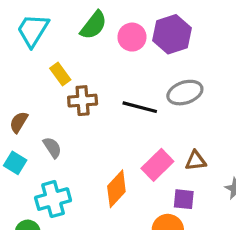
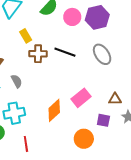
gray ellipse: (185, 93) -> (102, 54), turned 70
black line: (140, 107) -> (65, 52), moved
brown triangle: (196, 161) -> (115, 99), moved
purple square: (184, 199) -> (103, 120), moved

